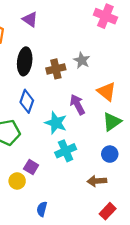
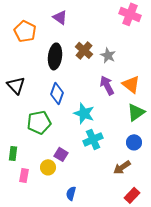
brown cross: (56, 69) -> (84, 50), moved, turned -36
purple arrow: (77, 104) -> (107, 85), moved
brown arrow: (97, 181) -> (122, 167), turned -30

